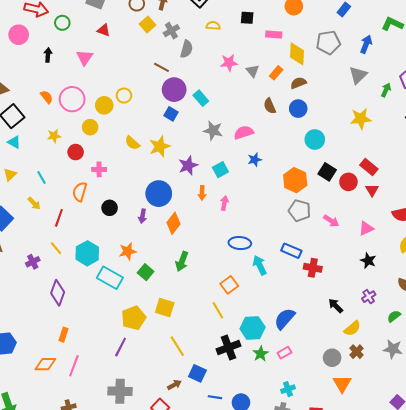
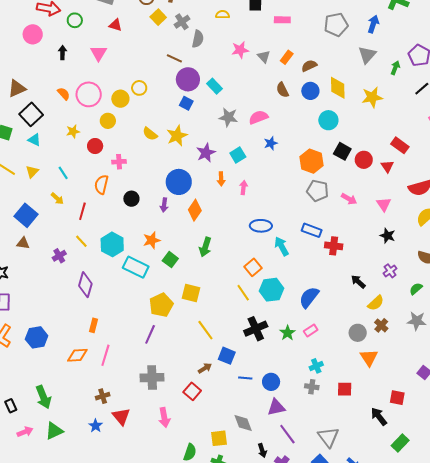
yellow diamond: (297, 54) -> (338, 88), moved
red rectangle: (369, 167) -> (400, 145), moved
pink triangle: (366, 228) -> (384, 204), turned -35
cyan hexagon: (253, 328) -> (271, 290), moved

